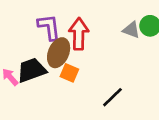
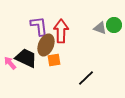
black trapezoid: (32, 70) -> (26, 58), turned 45
orange square: (69, 73) -> (54, 60), turned -32

